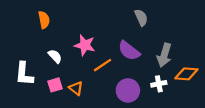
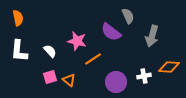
orange semicircle: (44, 20) -> (18, 18), moved
purple semicircle: (129, 51) -> (111, 32), moved
gray arrow: (164, 55) -> (152, 36), moved
white L-shape: (24, 74) -> (19, 51), moved

